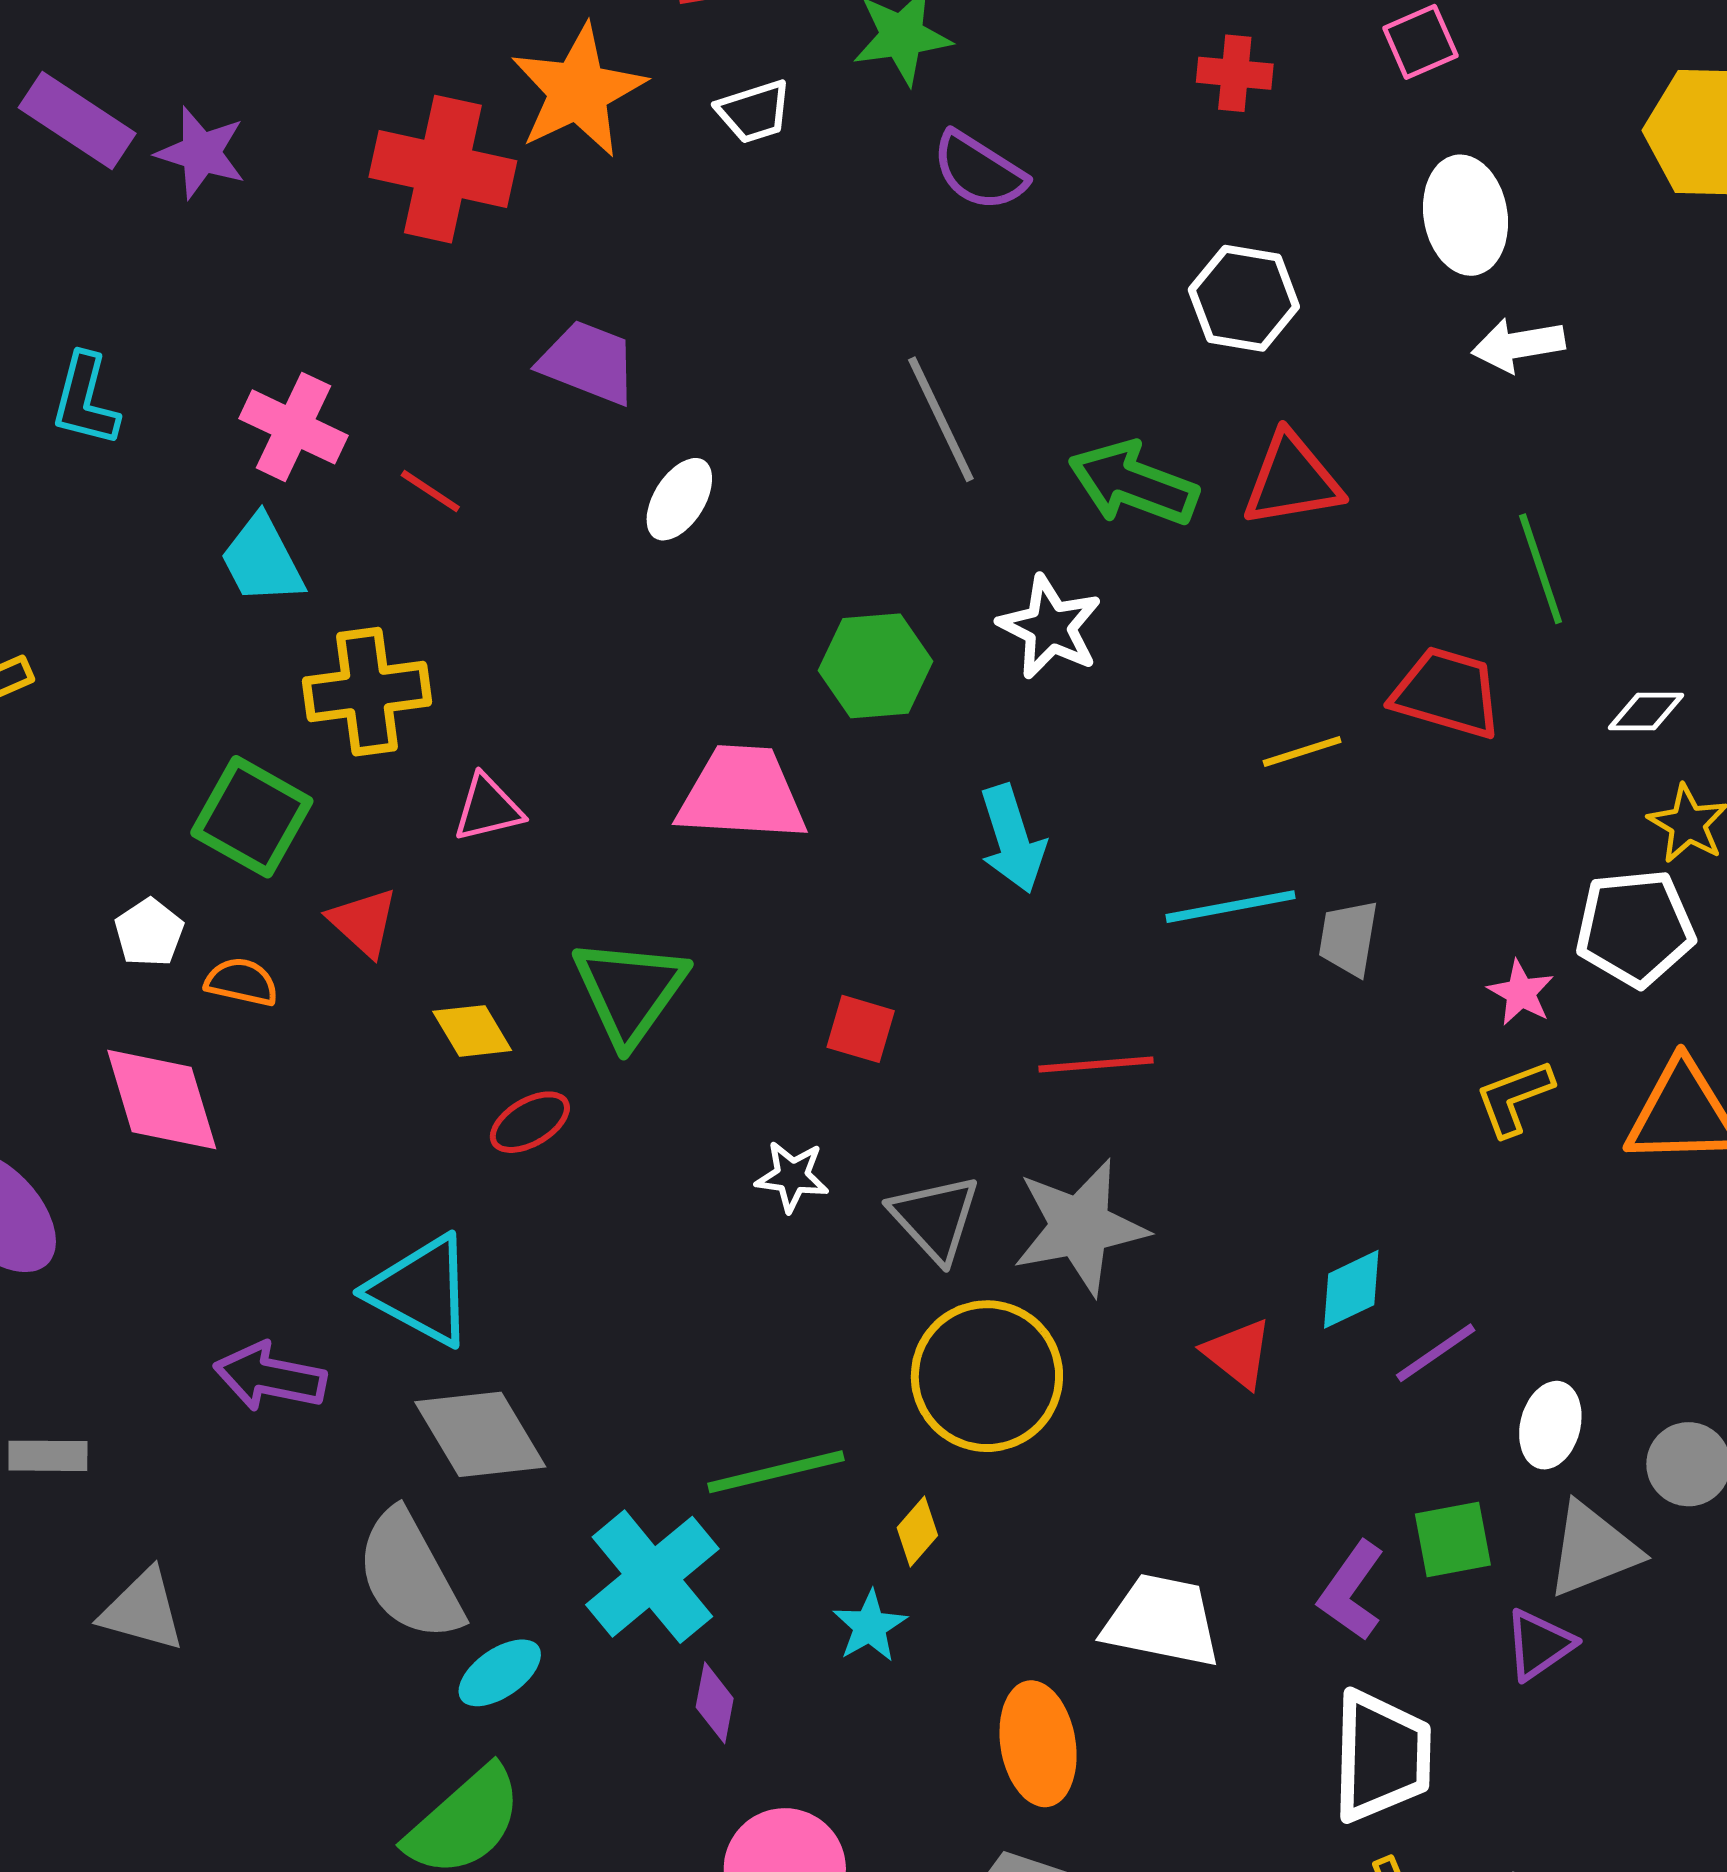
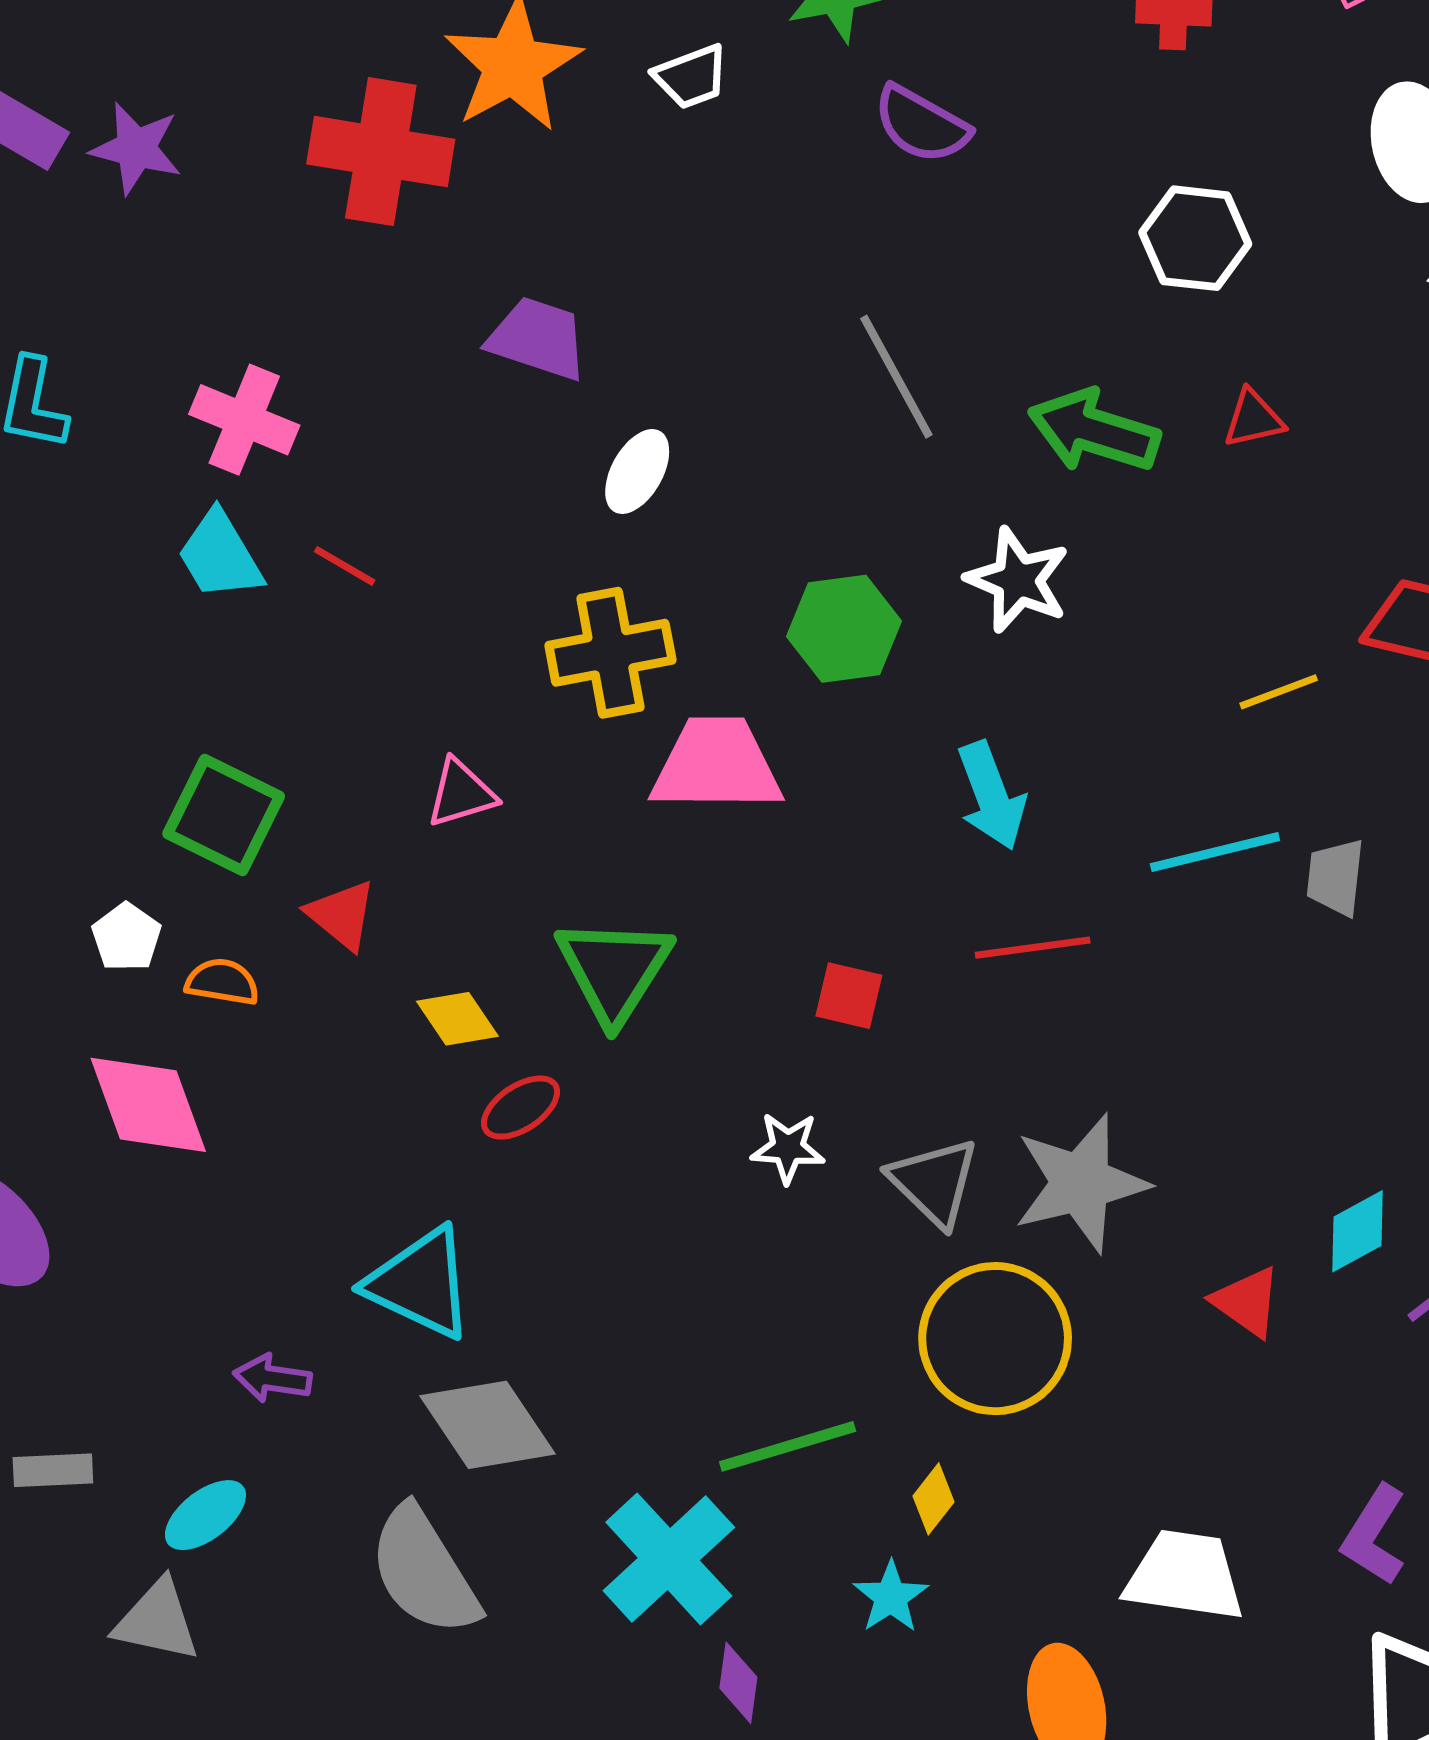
red triangle: (1292, 480) -> (1254, 419), size x0.6
red line: (430, 491) -> (345, 566), moved
yellow cross: (367, 692) -> (610, 653), moved
red line: (1096, 1065) -> (1033, 948), moved
purple arrow: (270, 1377) -> (272, 1378), size x0.7
cyan ellipse: (500, 1673) -> (205, 1515), moved

